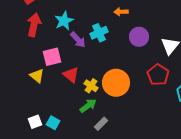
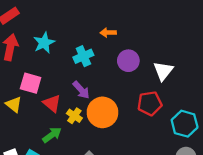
purple arrow: (78, 40) -> (81, 90), moved
pink square: (52, 57) -> (31, 83), turned 30
red pentagon: (158, 75) -> (150, 103), turned 30
green arrow: (88, 106) -> (52, 135), moved

